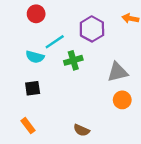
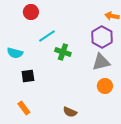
purple hexagon: (92, 29) -> (102, 37), moved
cyan semicircle: (35, 57) -> (15, 53), moved
green cross: (73, 60) -> (63, 52), turned 35

